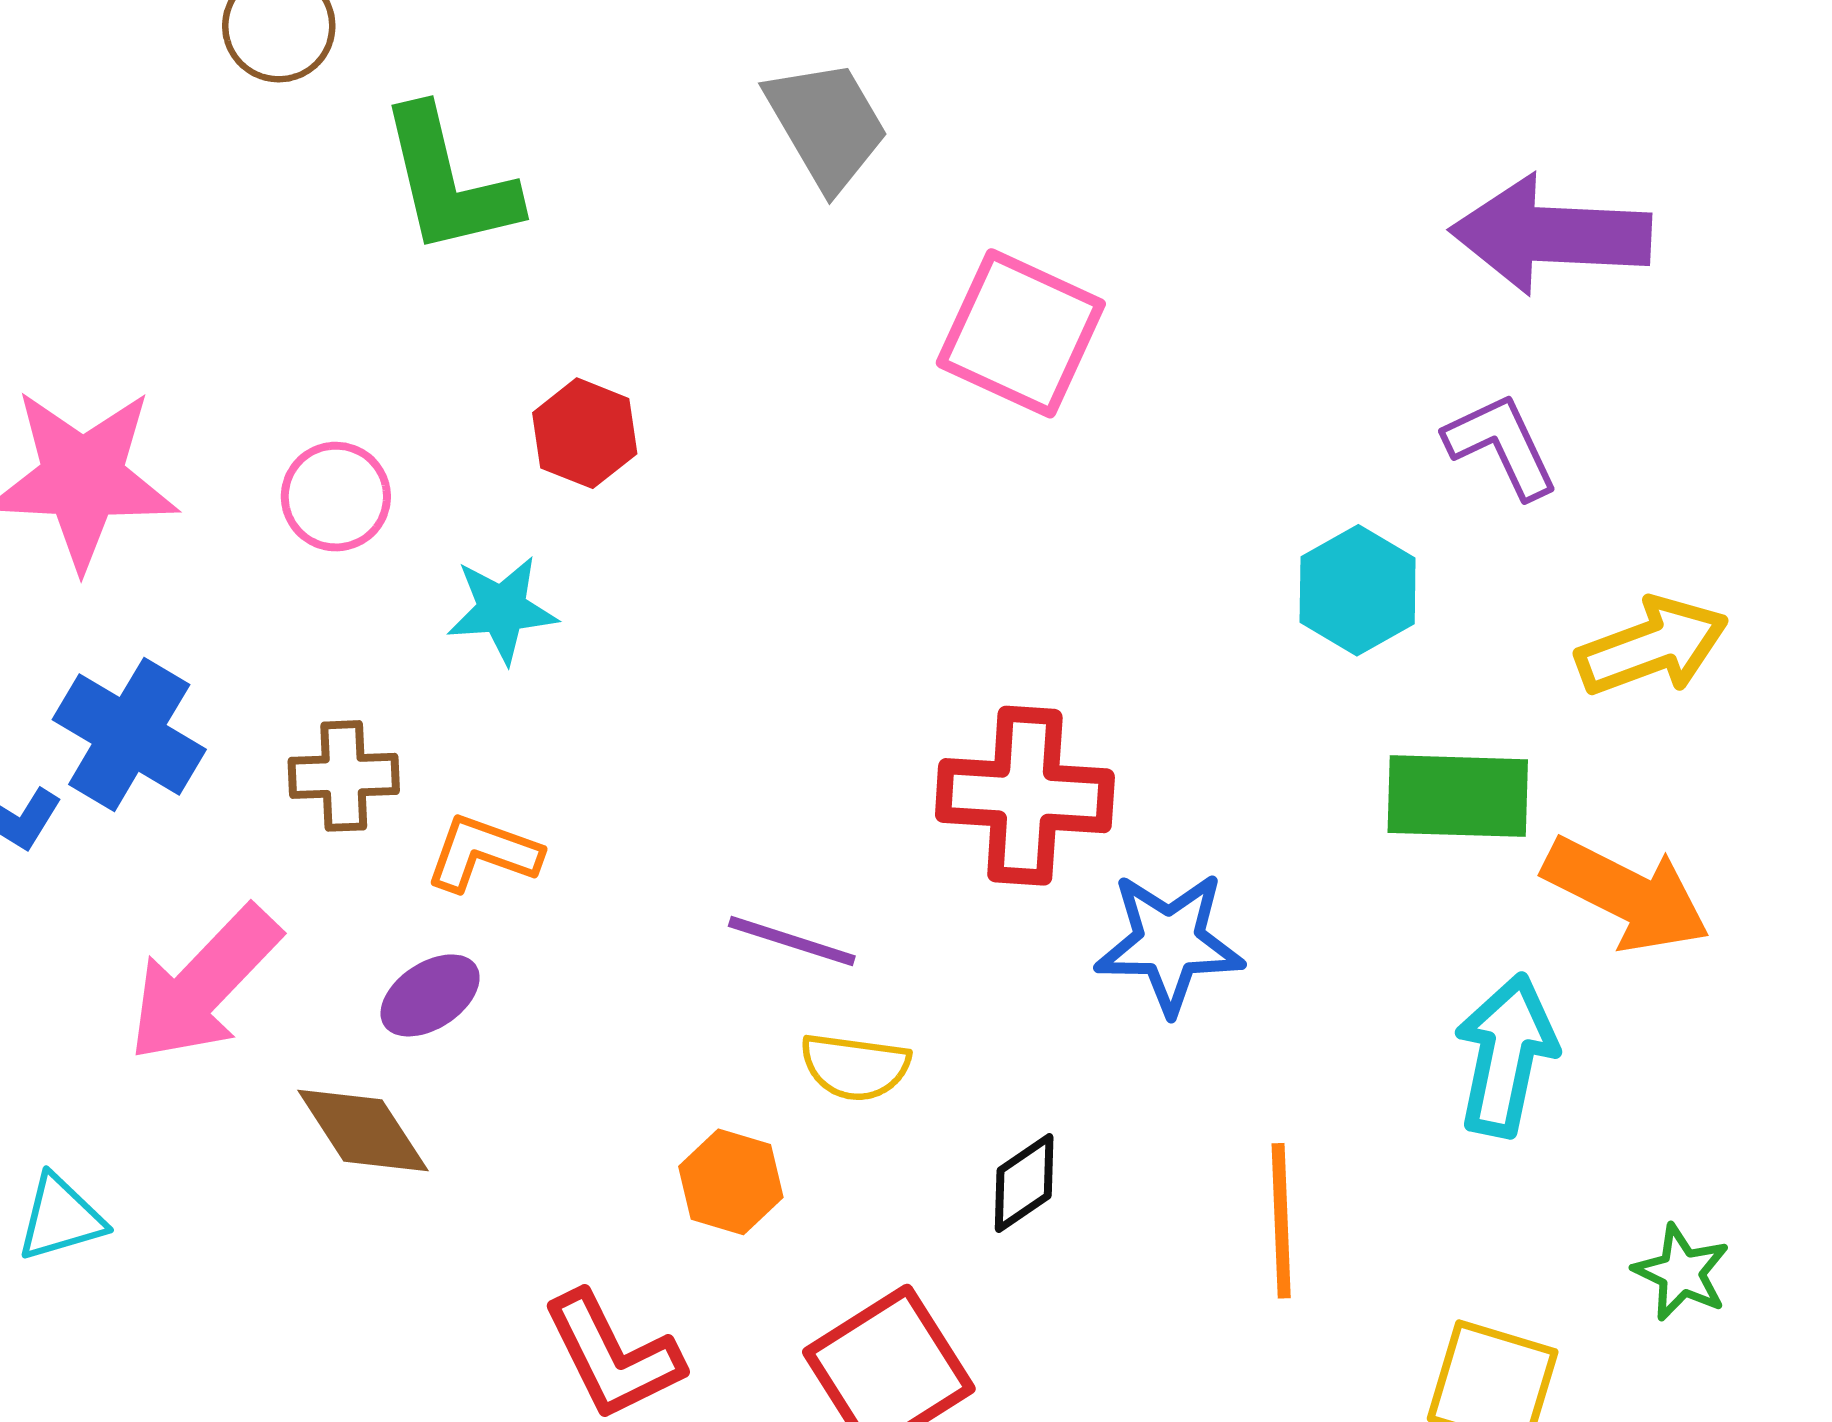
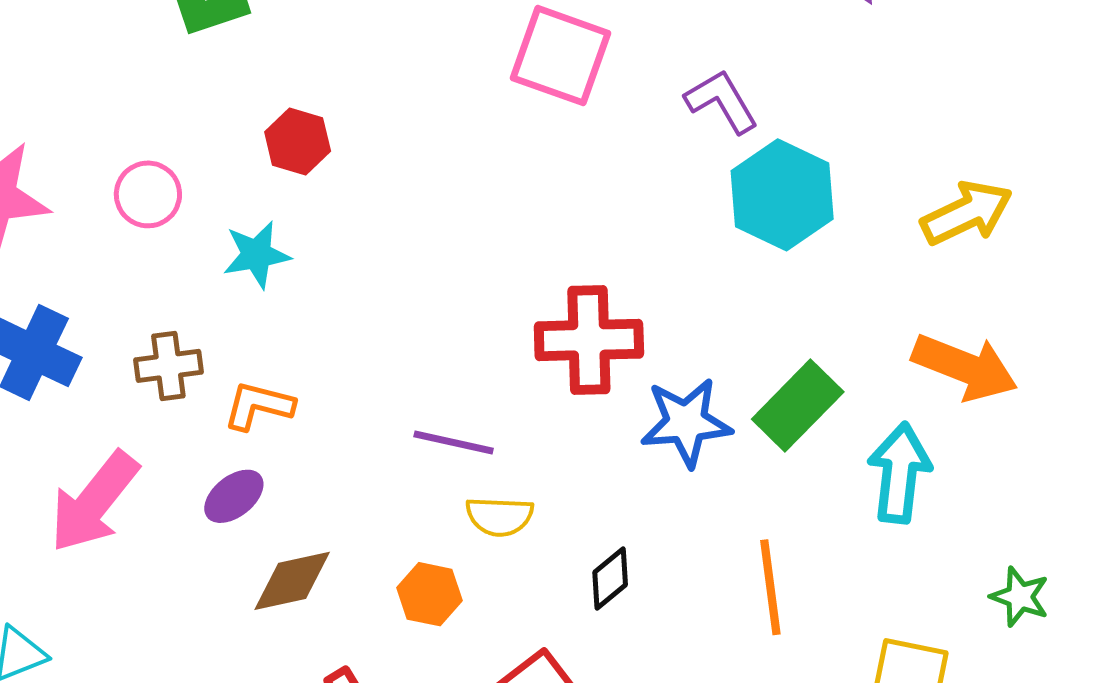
purple L-shape: (1501, 445) -> (722, 101), moved
cyan hexagon: (1358, 590) -> (782, 195), size x1.4
green rectangle: (1458, 796) -> (798, 406), moved, turned -42
brown diamond: (363, 1131) -> (292, 581), moved, turned -64

